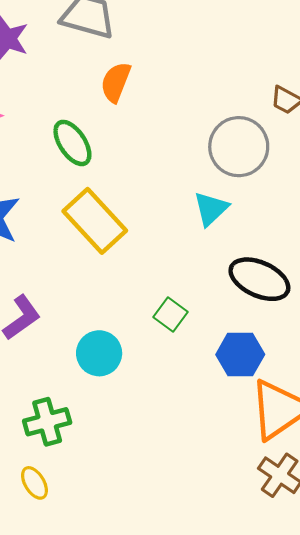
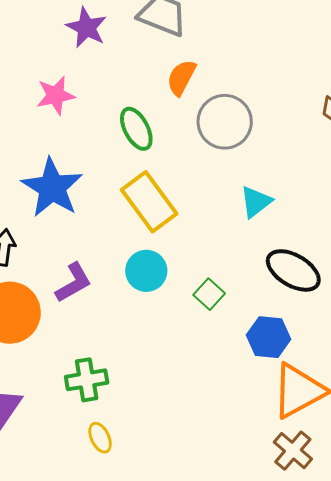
gray circle: (239, 147) -> (225, 122), moved
cyan circle: (99, 353) -> (146, 271), moved
yellow ellipse: (34, 483) -> (100, 438), moved

